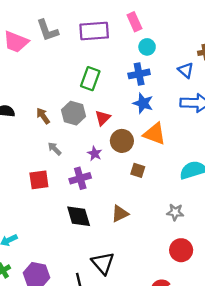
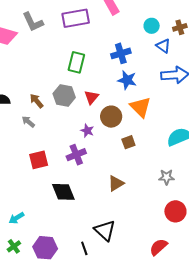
cyan circle: (147, 47) -> (152, 26), moved
orange triangle: (155, 134) -> (140, 107), turned 30
gray arrow: (55, 149) -> (28, 122), moved
brown square: (138, 170) -> (128, 142), turned -32
black diamond: (79, 216) -> (63, 192), moved

